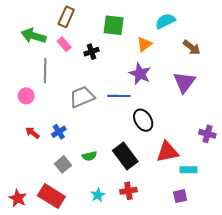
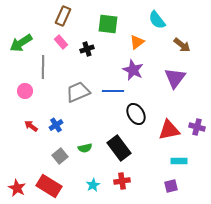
cyan semicircle: (165, 21) -> (157, 20), turned -102
green arrow: (34, 36) -> (21, 43), moved, turned -50
red triangle: (167, 152) -> (169, 130), moved

